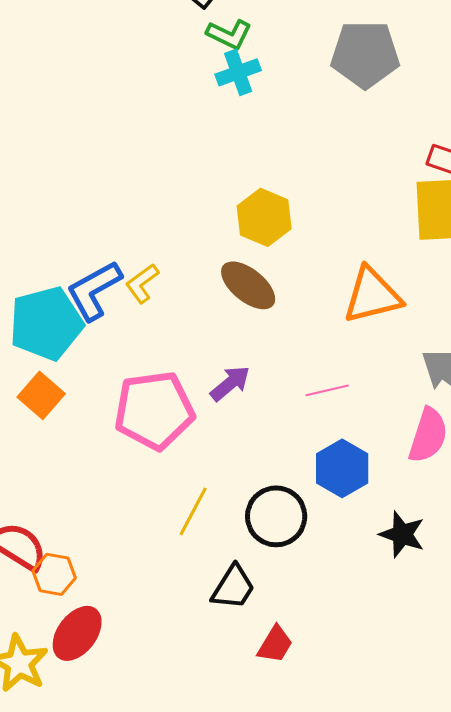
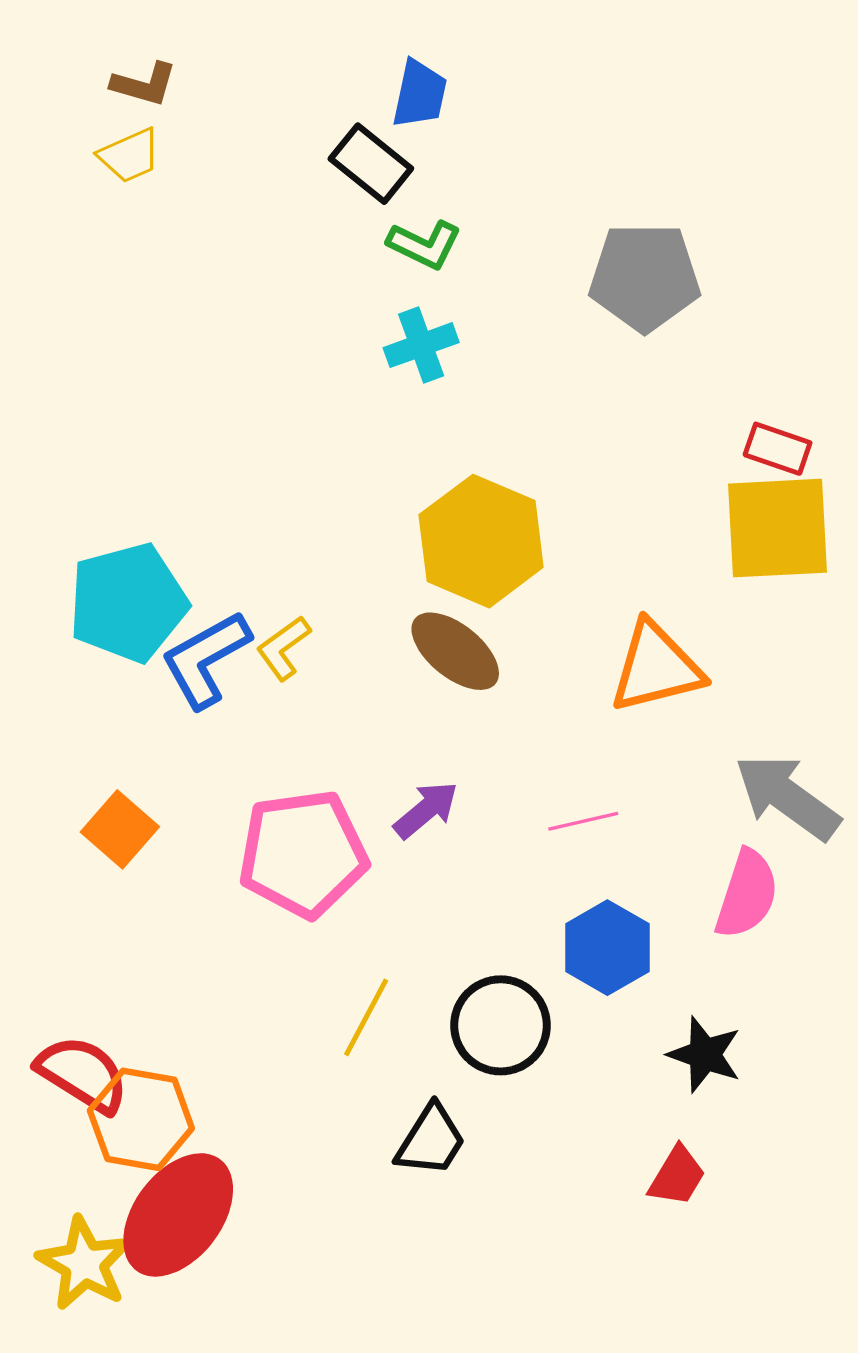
cyan cross: (238, 72) -> (421, 345), moved
yellow hexagon: (264, 217) -> (481, 541), size x1.4
cyan pentagon: (46, 323) -> (128, 603), moved
orange hexagon: (54, 574) -> (141, 1119), size x1.5
red ellipse: (77, 633) -> (178, 1215), size x1.4
red trapezoid: (275, 644) -> (677, 1176), moved

